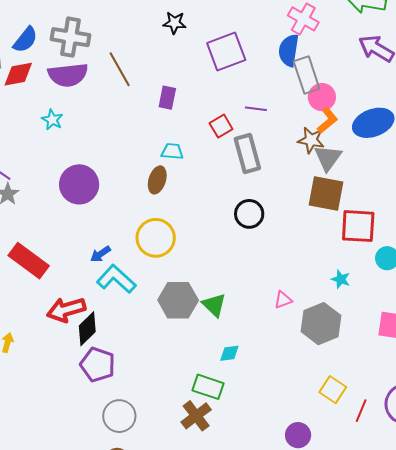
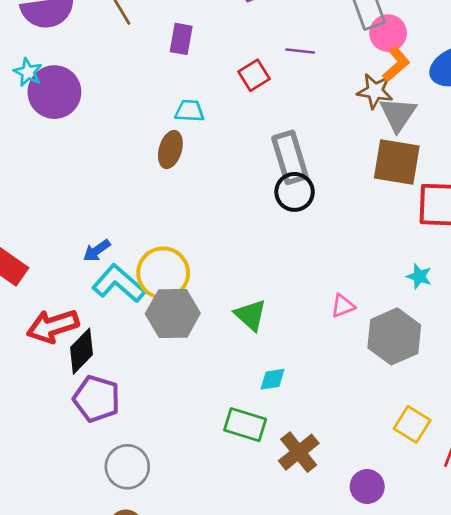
gray rectangle: (247, 154) -> (290, 157), moved
purple circle: (79, 184) -> (54, 92), moved
yellow circle: (156, 238) -> (163, 273), moved
gray hexagon: (178, 300) -> (173, 314), moved
brown cross: (196, 416) -> (299, 452), moved

